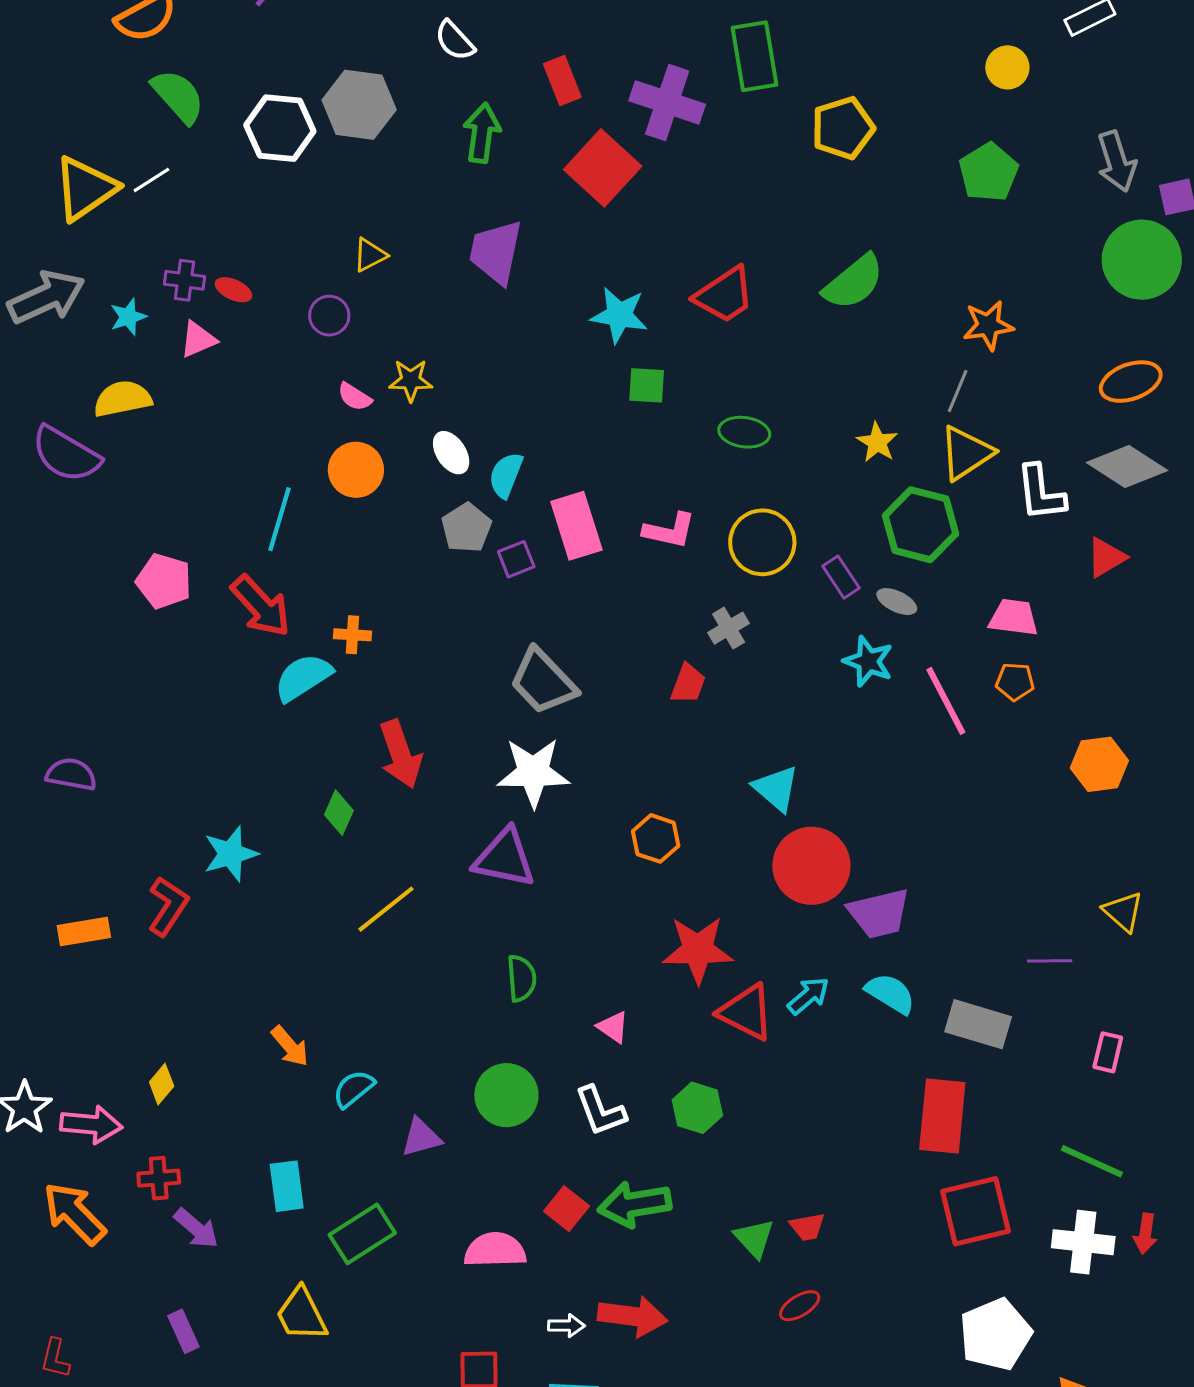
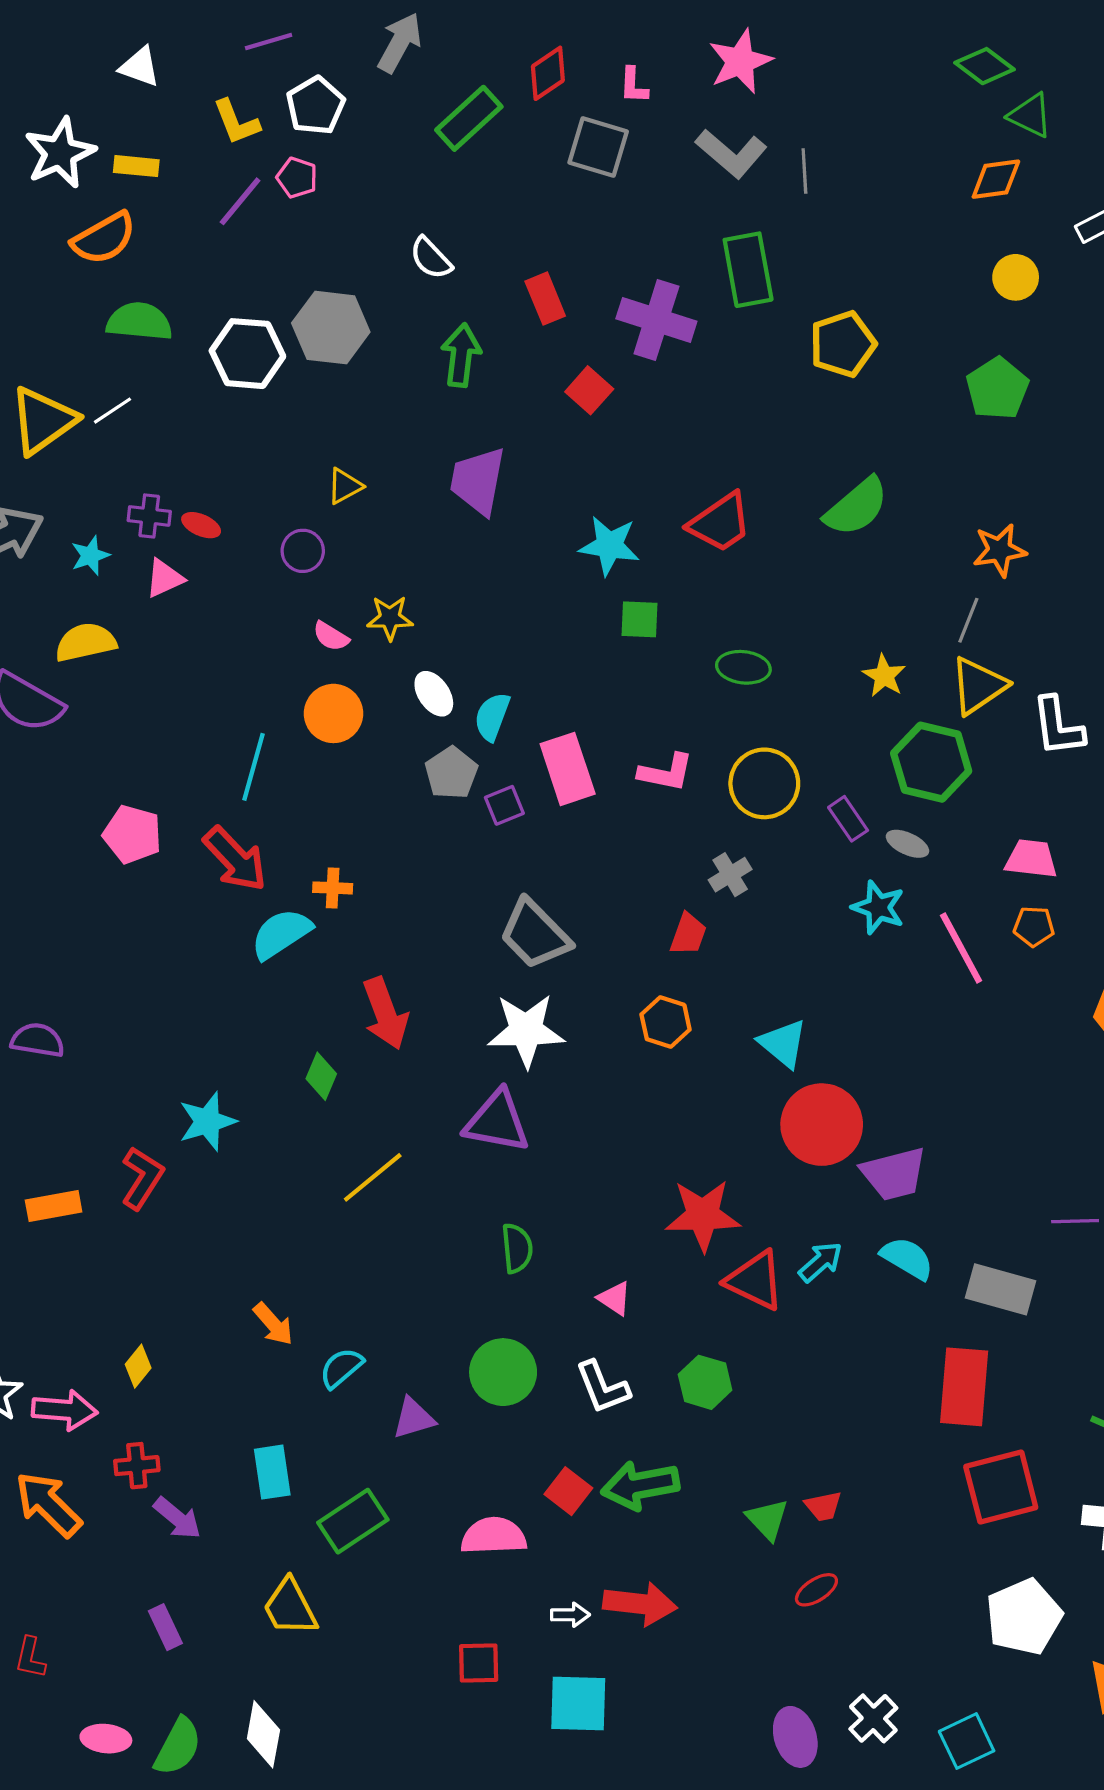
green semicircle: (178, 96) -> (139, 322), turned -42
red square: (603, 168) -> (589, 390), size x0.6
orange hexagon: (656, 838) -> (666, 1022), moved

